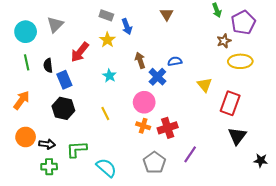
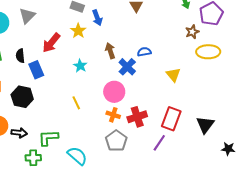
red rectangle: (230, 103) -> (171, 119), moved
black hexagon: (63, 108) -> (22, 97), moved
gray pentagon: (154, 163) -> (116, 141), moved
green cross: (49, 167) -> (33, 158), moved

